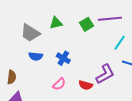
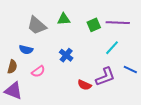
cyan line: (120, 43) -> (112, 48), moved
blue semicircle: (36, 56) -> (26, 50), moved
pink semicircle: (59, 84) -> (38, 71), moved

